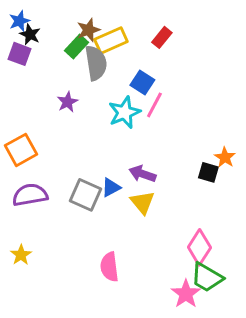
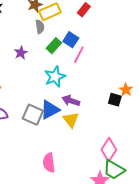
green rectangle: (76, 46) -> (54, 46), moved
gray semicircle: (96, 63) -> (40, 27), size x0.6
cyan star: (124, 112) -> (55, 77), moved
blue triangle: (111, 187) -> (50, 110), size x1.5

